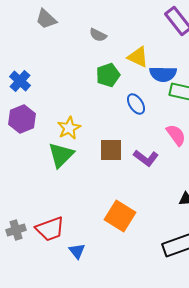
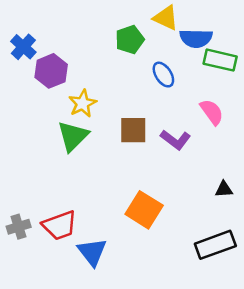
purple hexagon: (22, 119) -> (51, 71), moved
blue triangle: (77, 251) -> (92, 252), size x1.5

